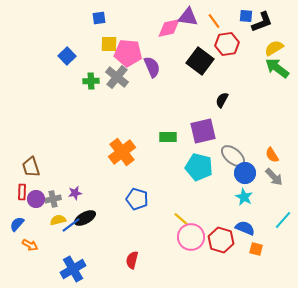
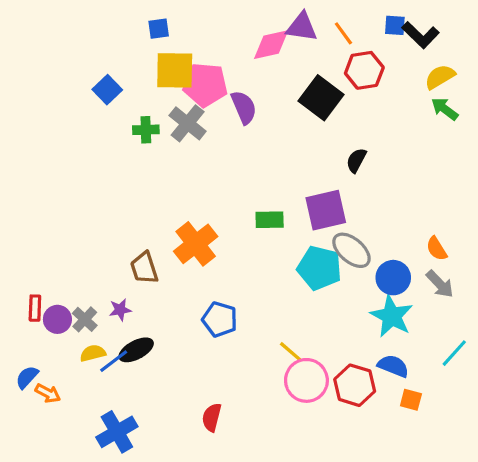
black L-shape: (262, 22) -> (421, 35), turned 65
yellow square: (109, 44) -> (175, 70), size x1.5
green arrow: (277, 68) -> (445, 109), size x0.7
gray ellipse: (233, 156) -> (351, 250), moved
brown trapezoid: (31, 167) -> (144, 268), moved
cyan star: (244, 197) -> (392, 316), size x1.5
gray cross: (53, 199) -> (85, 319), turned -35
blue semicircle: (17, 224) -> (27, 377), moved

